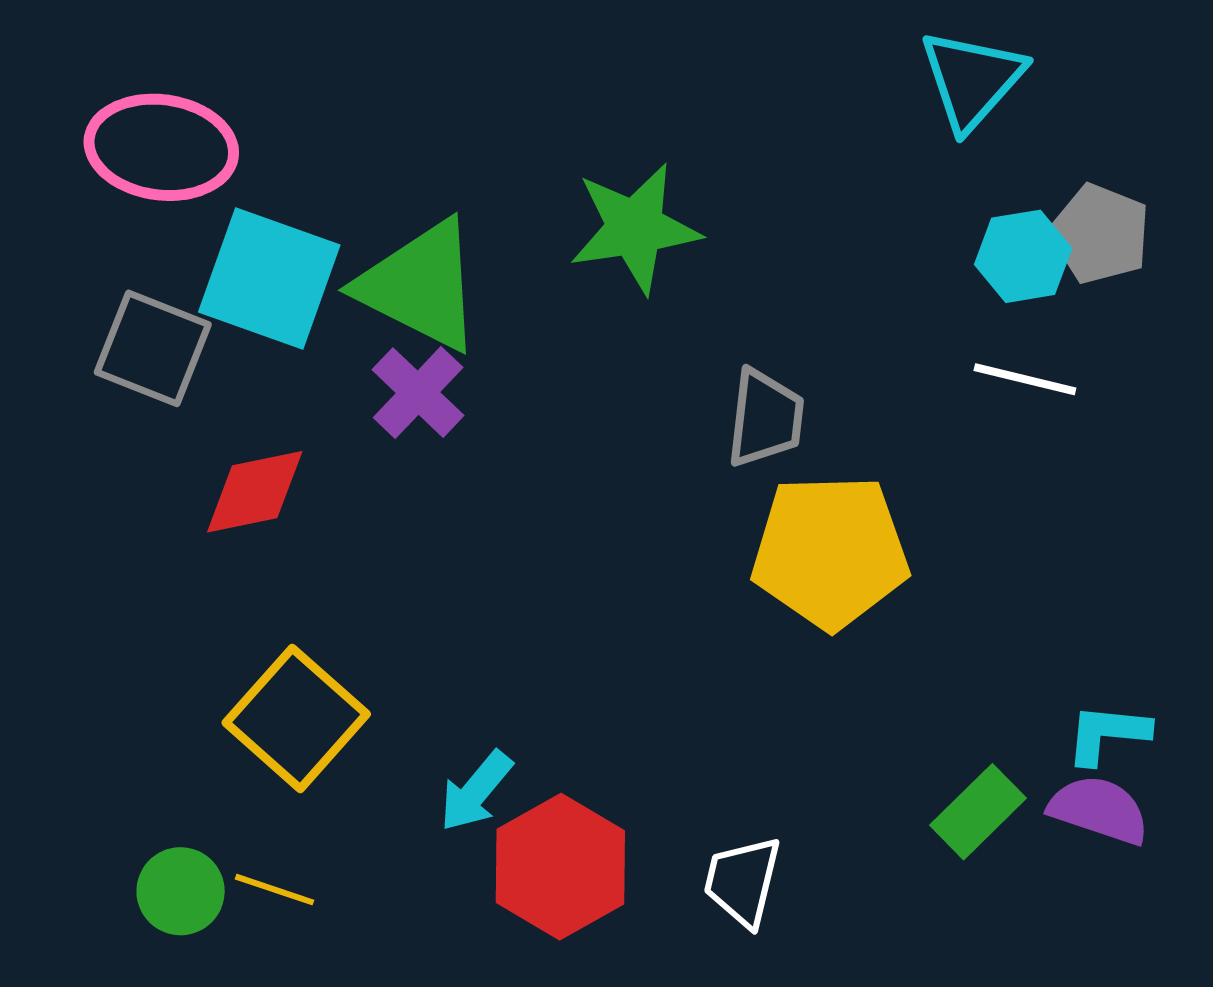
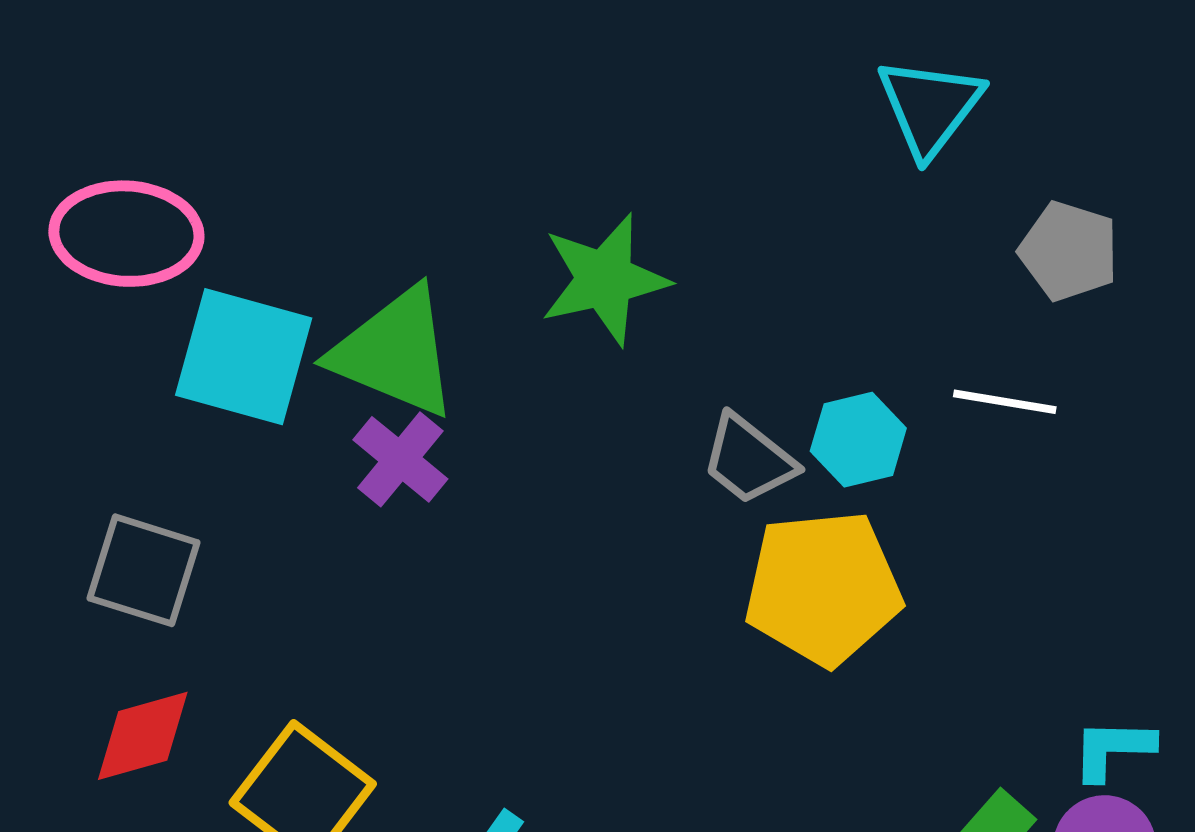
cyan hexagon: (1023, 256) -> (858, 440), moved
gray square: (153, 348) -> (143, 570), moved
gray trapezoid: (765, 418) -> (749, 459), turned 126
red diamond: (255, 492) -> (143, 736), moved

